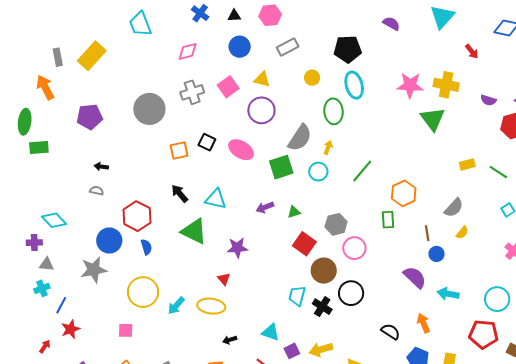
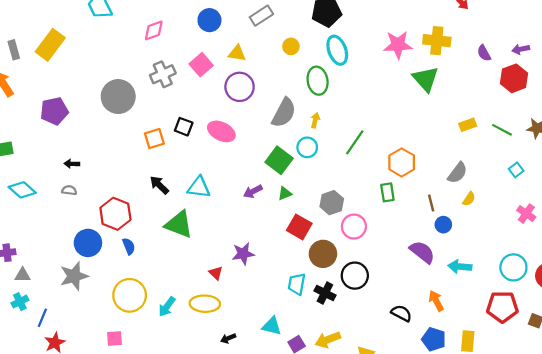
purple semicircle: (488, 100) -> (484, 53), turned 49
green square: (281, 167) -> (279, 160), moved, turned -30
cyan diamond: (54, 220) -> (22, 190), moved
purple star: (237, 248) -> (243, 254), moved

